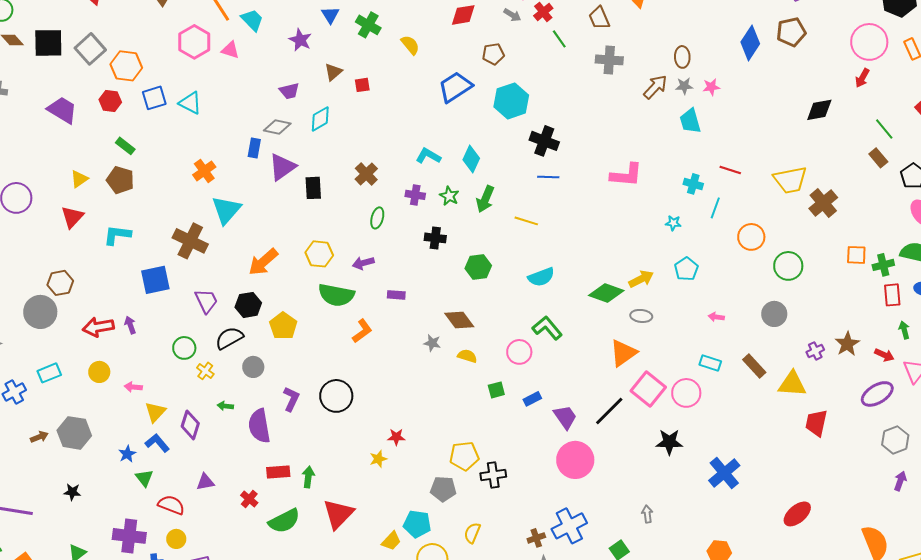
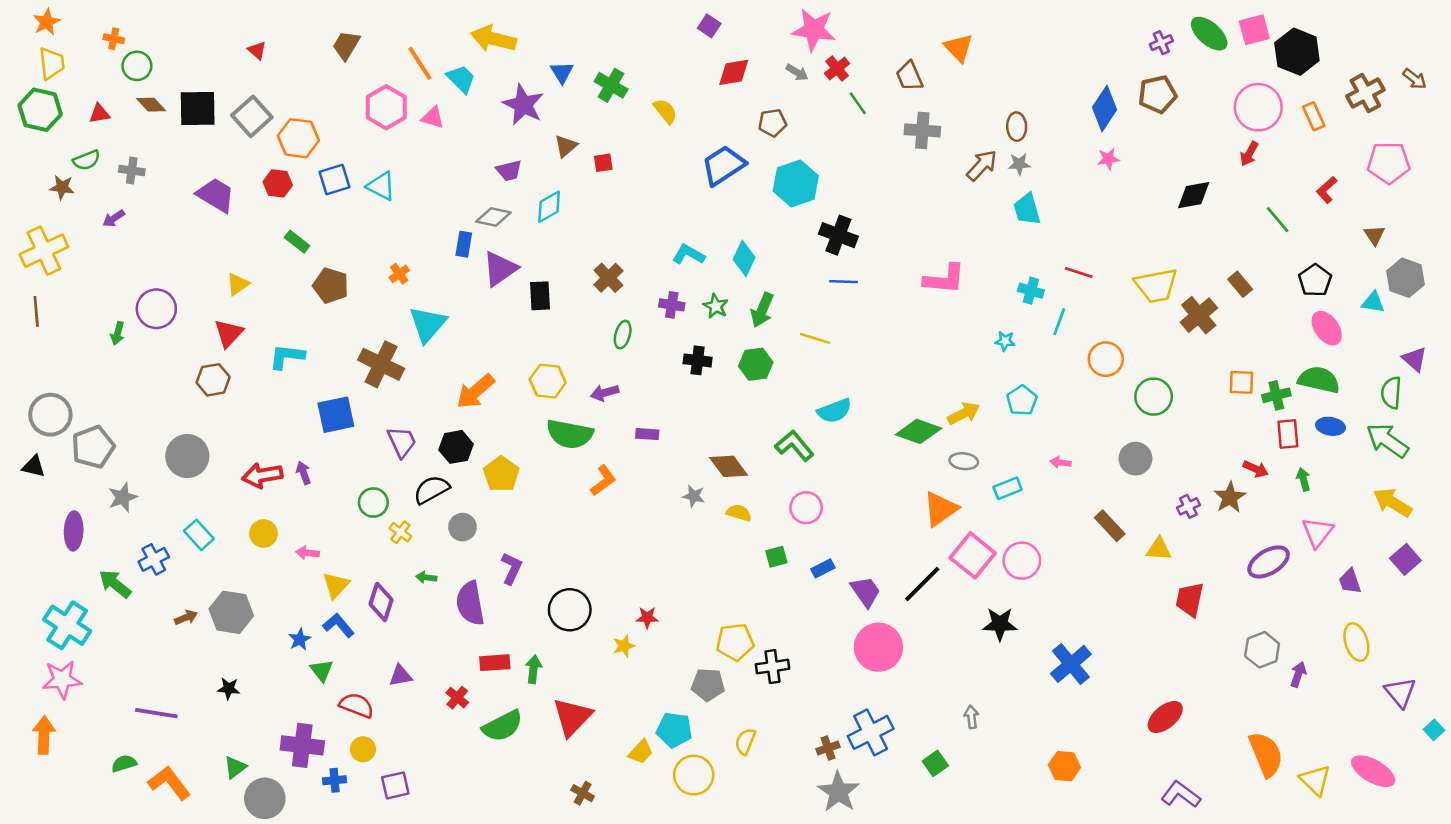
purple star: (300, 40) -> (523, 105), size x1.4
pink star: (711, 87) -> (1108, 159), moved
brown rectangle: (878, 158) -> (1240, 284), moved
orange cross: (204, 171) -> (399, 274), size x0.7
brown pentagon: (120, 180) -> (331, 285), moved
green hexagon: (478, 267) -> (756, 364), moved
brown hexagon: (60, 283) -> (213, 380), moved
green L-shape: (547, 328) -> (794, 446), moved
red arrow: (884, 355) -> (1256, 469), moved
cyan rectangle: (710, 363) -> (1008, 488), moved, turned -40
cyan rectangle: (49, 373) -> (199, 535), turned 70
yellow triangle: (792, 384) -> (1159, 549), size x0.7
black circle: (336, 396) -> (570, 610), moved
gray hexagon: (895, 440) -> (1262, 650), moved

